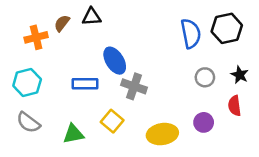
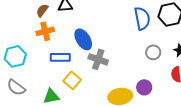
orange cross: (36, 37) -> (45, 31), moved
yellow square: (112, 121) -> (72, 80), moved
purple circle: (204, 122) -> (144, 87), moved

